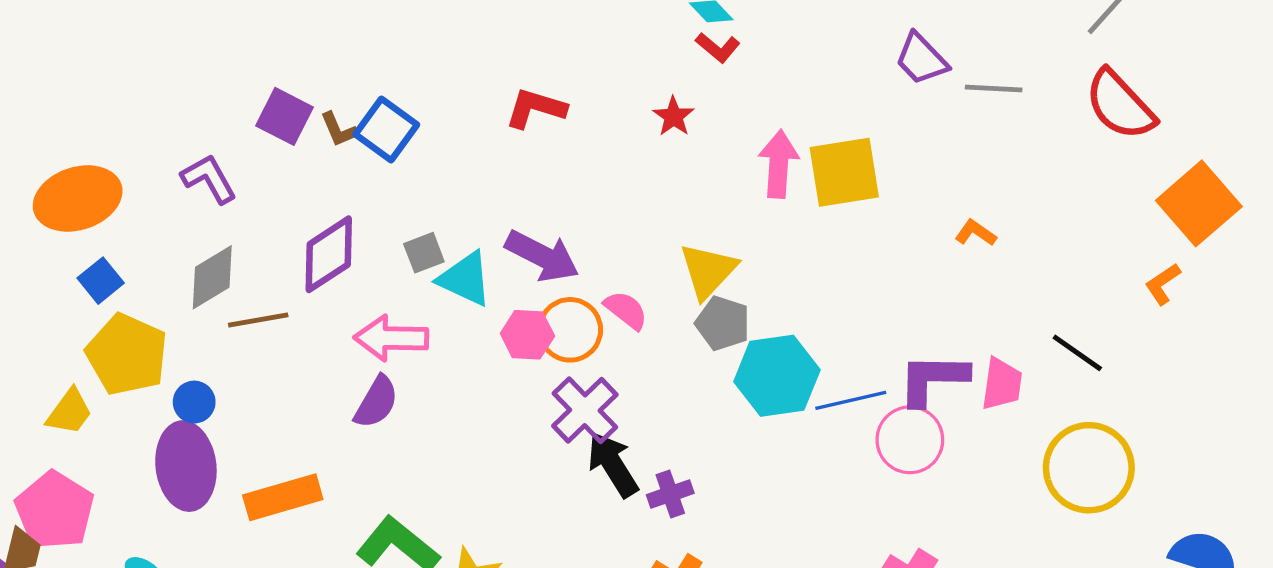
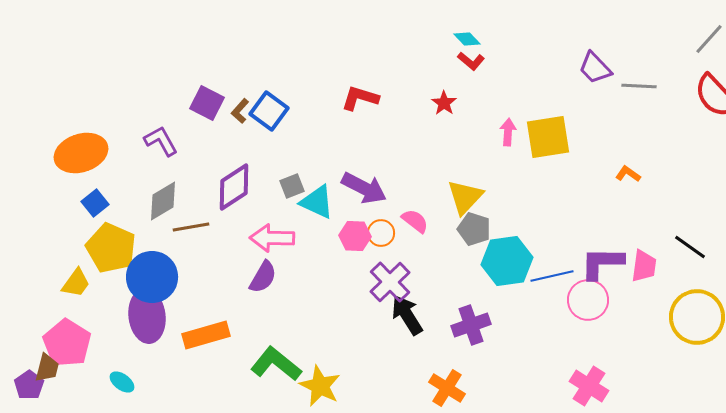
brown L-shape: (339, 130) -> (240, 111), turned 65
pink arrow: (779, 164) -> (508, 132), size x0.7
orange circle: (570, 330) -> (381, 233), size x0.7
blue circle: (194, 402) -> (152, 277), size x2.0
purple cross: (670, 494) -> (471, 325), moved, size x1.4

